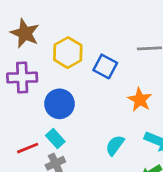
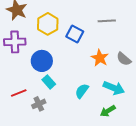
cyan rectangle: (55, 138) -> (49, 82), moved

